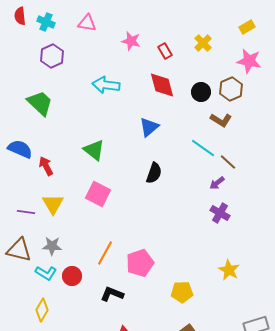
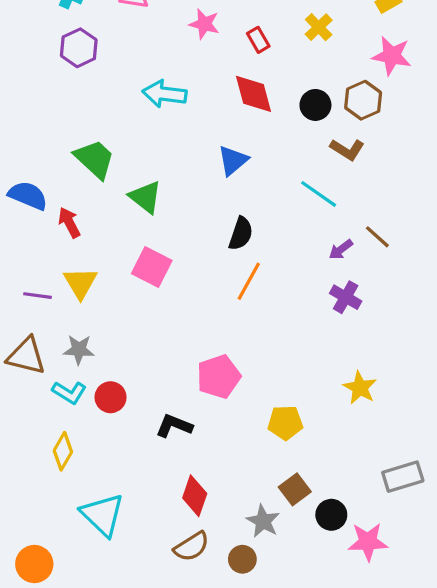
green trapezoid: (40, 103) -> (95, 159), moved
brown line: (228, 162) -> (377, 237), moved
orange line: (105, 253) -> (249, 281), moved

